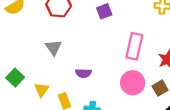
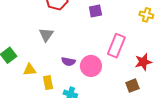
pink circle: (133, 83) -> (91, 66), moved
yellow triangle: (41, 90) -> (30, 70), turned 40

